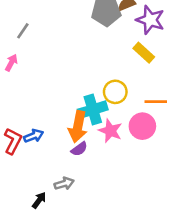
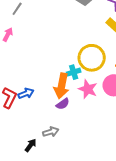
yellow circle: (115, 92) -> (92, 58), size x1.4
cyan cross: (93, 110) -> (74, 72), size x0.6

